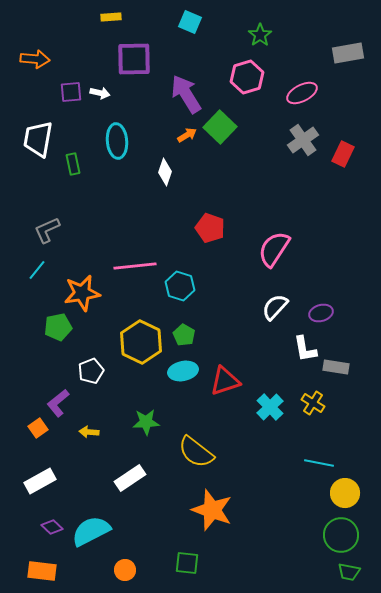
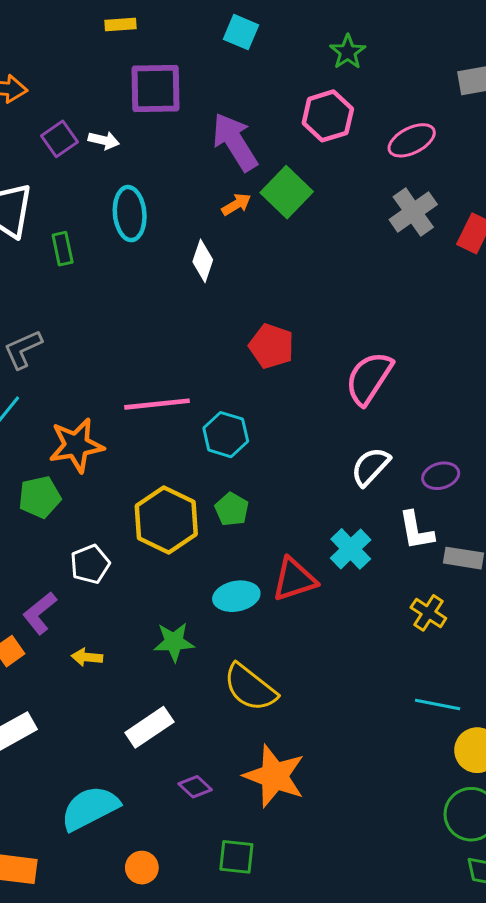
purple square: (71, 92) -> (60, 139), turned -30
cyan ellipse: (183, 371) -> (236, 596), moved
cyan cross: (270, 407) -> (351, 549), moved
purple diamond: (52, 527) -> (195, 787), moved

